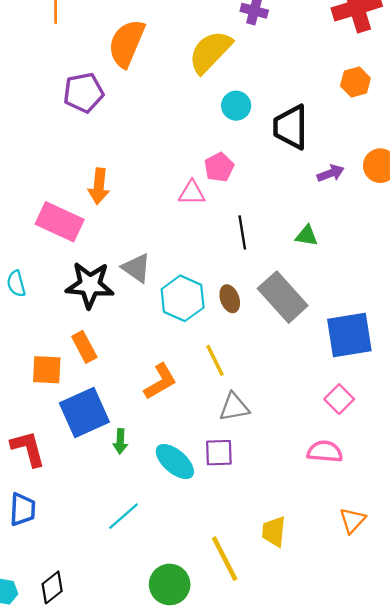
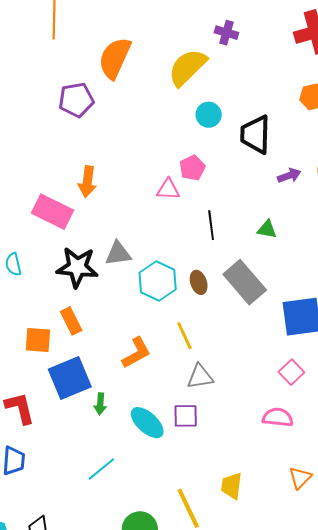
gray triangle: (136, 268) -> (118, 254), turned -44

